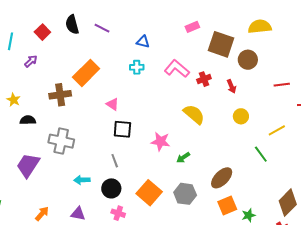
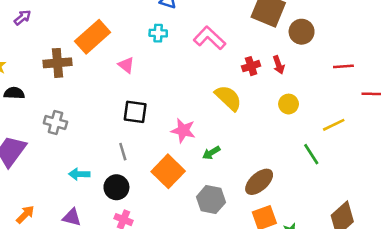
red cross: (204, 79) -> (251, 66), moved
pink triangle: (113, 104) -> (126, 65), moved
gray cross: (61, 141) -> (55, 122), size x0.7
orange square: (149, 193) -> (168, 171), moved

